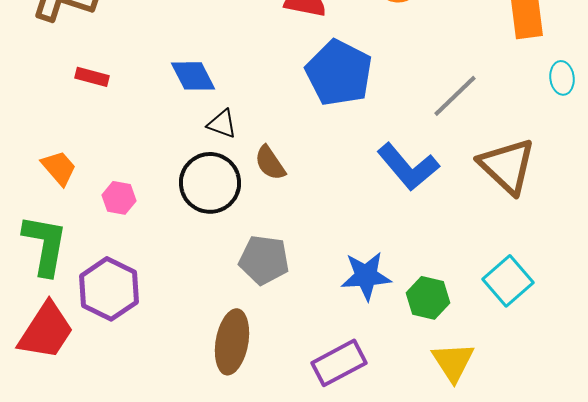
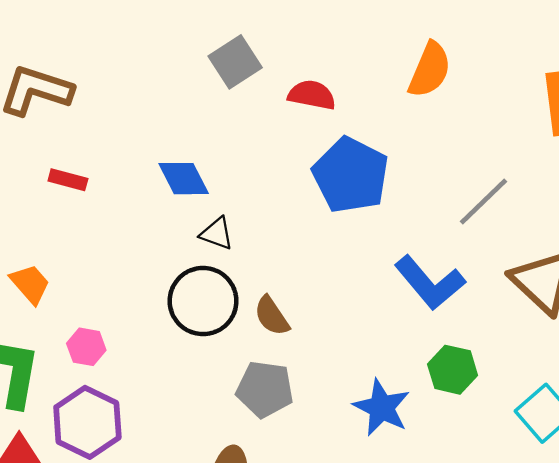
brown semicircle: (270, 163) -> (272, 316), moved
pink hexagon: (119, 198) -> (86, 347), moved
blue star: (366, 276) -> (382, 407), turned 30
green hexagon: (428, 298) -> (453, 370), moved

